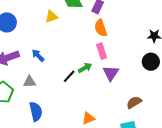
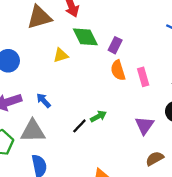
pink rectangle: (102, 51) -> (143, 77), moved
purple triangle: (111, 73) -> (144, 125), moved
gray triangle: (30, 82) -> (33, 131), size x1.6

